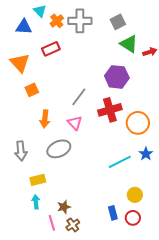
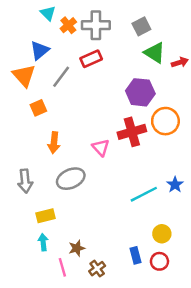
blue triangle: (24, 27) -> (40, 50), moved, turned -42
red rectangle: (51, 49) -> (91, 59), moved
gray line: (79, 97) -> (61, 77), moved
pink triangle: (75, 123) -> (101, 147), moved
orange circle: (138, 123) -> (165, 121), moved
brown cross: (73, 225) -> (97, 269), moved

